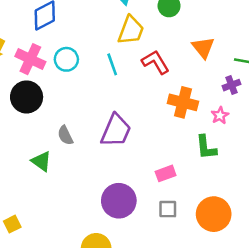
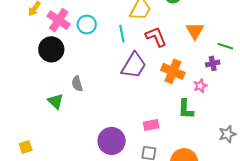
purple trapezoid: (116, 131) -> (134, 65), moved

